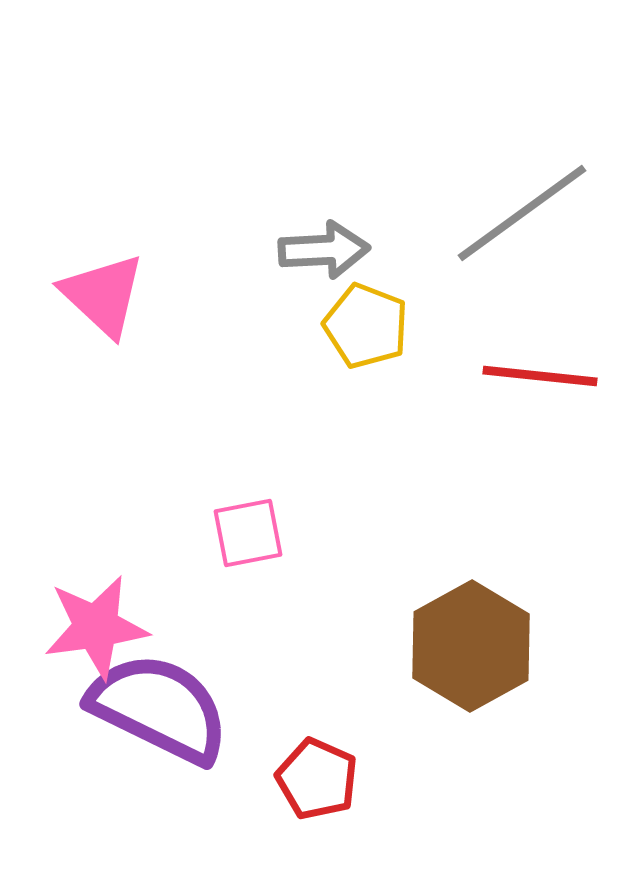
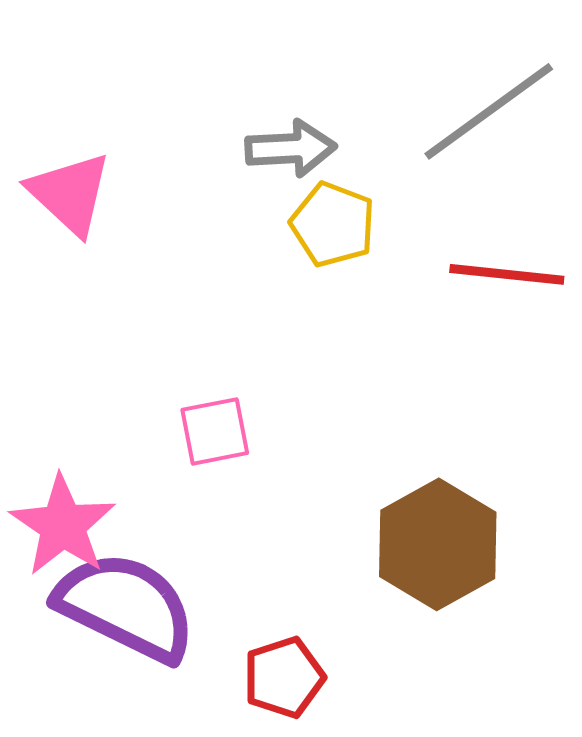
pink star: (96, 627) -> (63, 525), turned -30
red pentagon: (317, 779) -> (284, 677), turned 30

